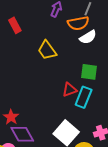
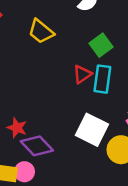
green square: (89, 72) -> (101, 45), turned -30

